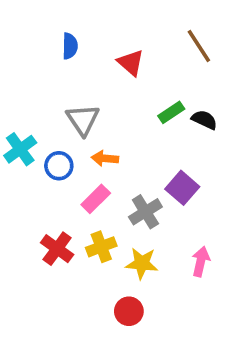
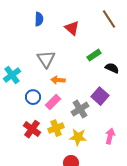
black semicircle: (204, 120) -> (112, 68), moved
blue circle: (59, 166) -> (33, 97), moved

